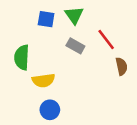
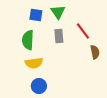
gray rectangle: (75, 46) -> (59, 36), turned 56
green semicircle: (22, 57) -> (28, 40), moved

